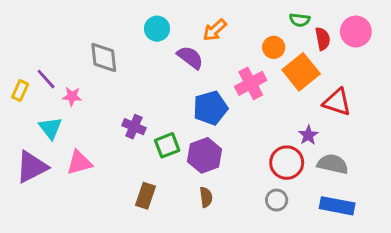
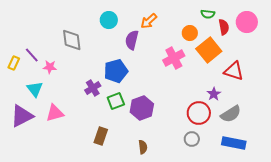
purple semicircle: (190, 57) -> (132, 40), turned -114
blue pentagon: (210, 108) -> (116, 71), moved
purple cross: (134, 127) -> (93, 88), turned 35
gray semicircle: (333, 164) -> (231, 114), turned 135
brown semicircle: (206, 197) -> (143, 147), moved

